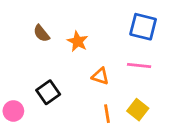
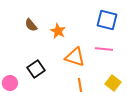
orange triangle: (100, 76) -> (75, 57), size x1.5
yellow square: (138, 110) -> (113, 83), moved

